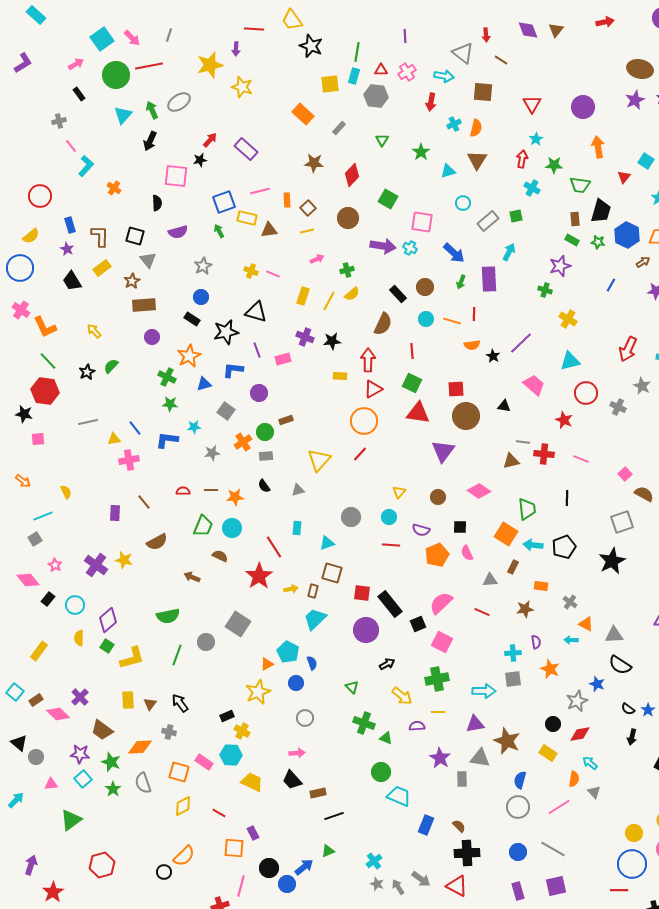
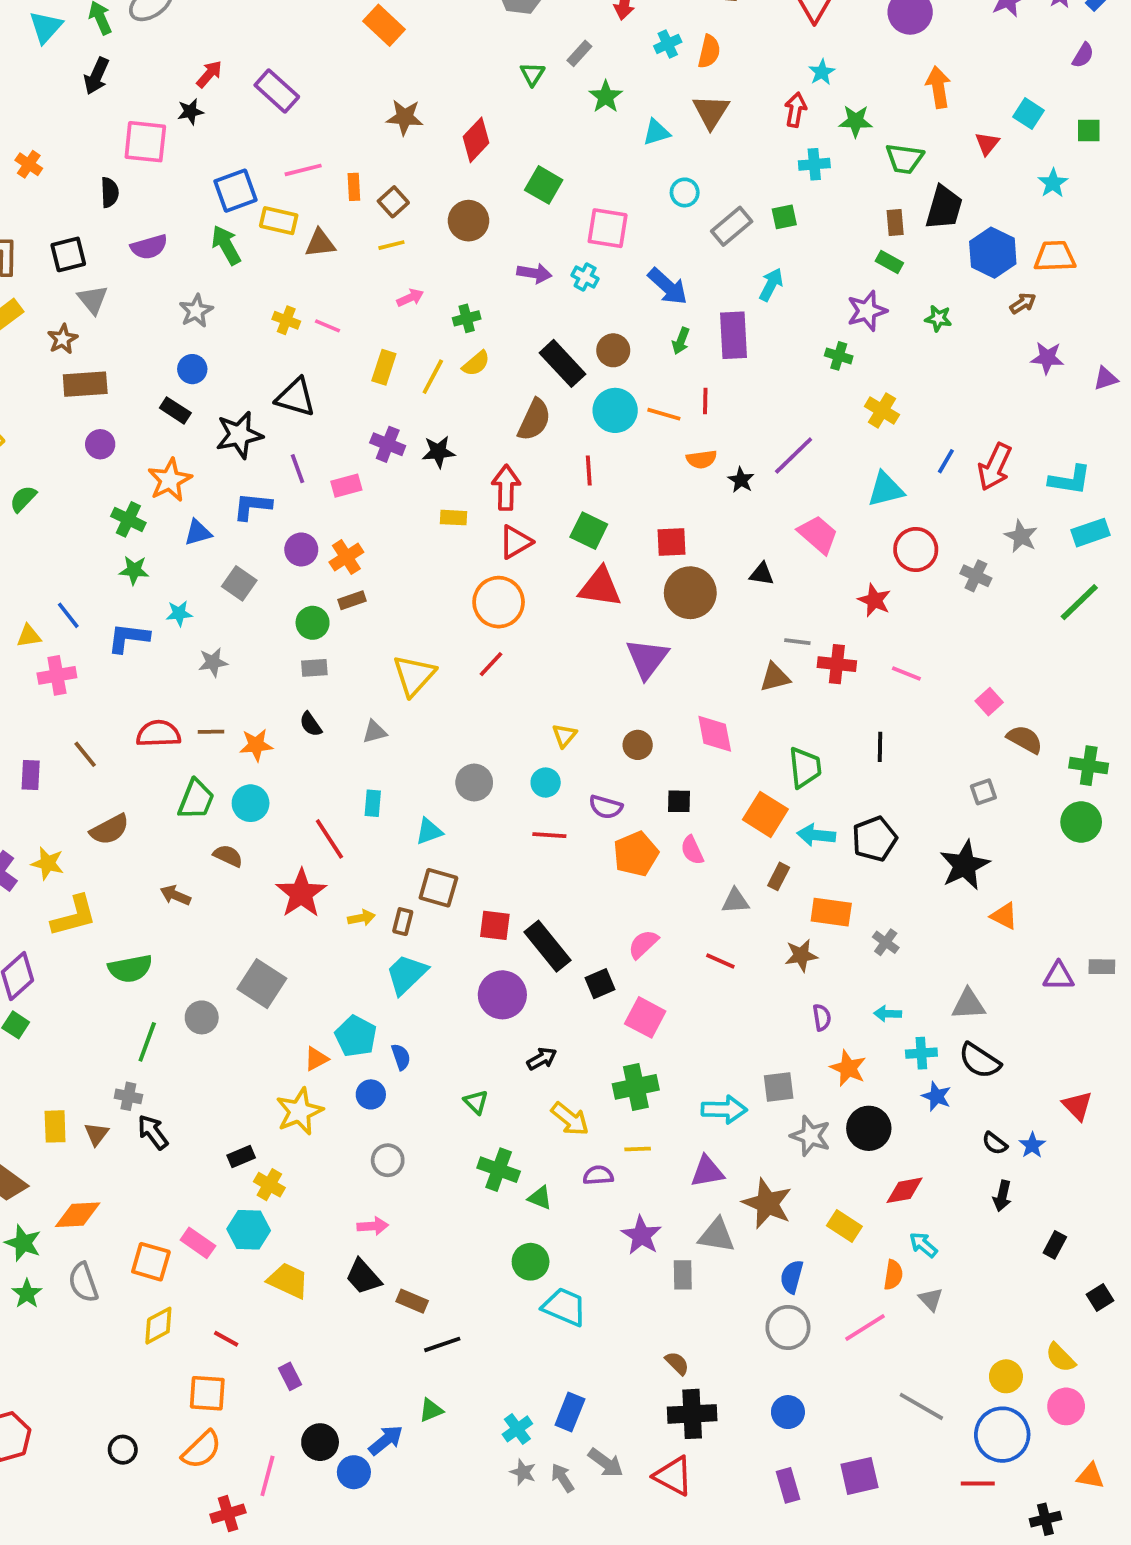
gray rectangle: (339, 128) -> (579, 53), moved
cyan cross: (532, 188) -> (814, 164), turned -35
green arrow: (219, 231) -> (226, 245), size x1.5
black square: (135, 236) -> (68, 254), turned -30
green star: (598, 242) -> (938, 318), moved
purple arrow: (383, 246) -> (534, 273), size x0.7
blue line: (611, 285) -> (946, 461), moved
black rectangle: (398, 294) -> (562, 363), size x1.4
cyan circle: (426, 319) -> (615, 410), size x1.5
orange cross: (243, 442) -> (346, 557), moved
red semicircle: (183, 491) -> (158, 734), size x1.6
pink diamond: (479, 491) -> (715, 734), turned 45
gray square: (622, 522) -> (983, 792), size x0.6
orange rectangle: (541, 586) -> (831, 912), size x1.5
pink semicircle: (441, 603) -> (643, 944), size x0.7
orange triangle: (586, 624) -> (1004, 916), moved
cyan cross: (513, 653) -> (921, 1053), moved
yellow L-shape: (132, 658) -> (74, 916), moved
gray star: (577, 701) -> (811, 1136), moved, turned -30
black circle: (553, 724) -> (869, 1128), moved, size x1.5
gray cross: (169, 732) -> (128, 1096), moved
brown rectangle: (318, 793) -> (412, 1301), turned 35
blue rectangle: (426, 825) -> (570, 1412), moved
orange square: (234, 848) -> (207, 1393), moved
gray line: (553, 849) -> (921, 1406), moved
orange semicircle: (184, 856) -> (202, 1450), moved

